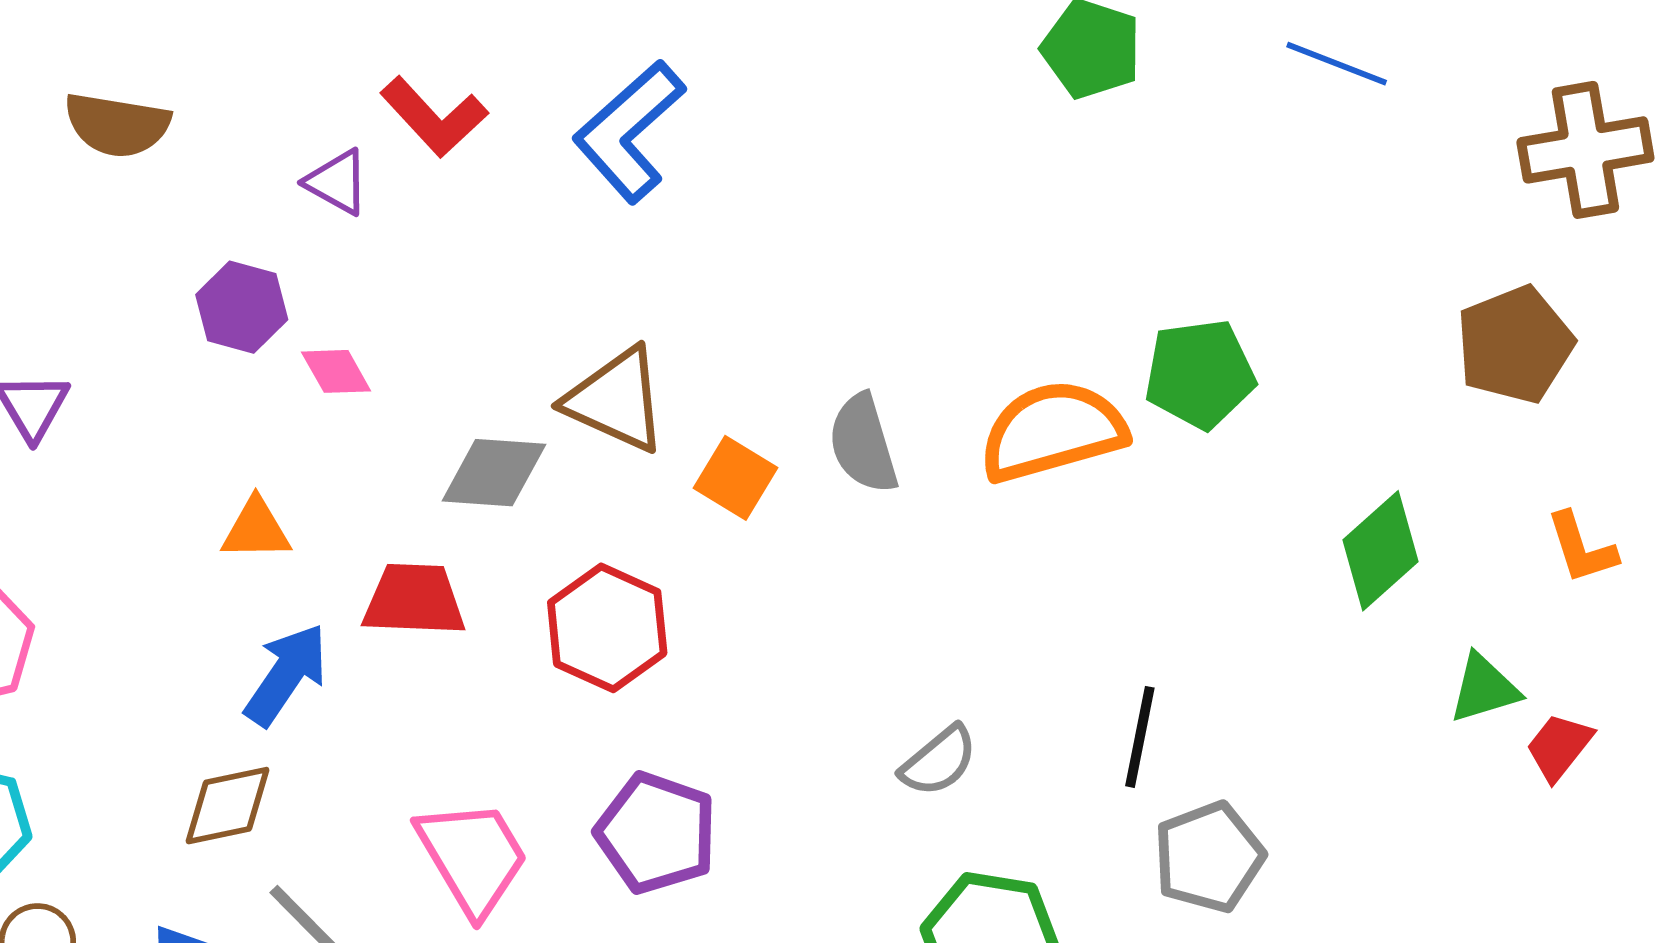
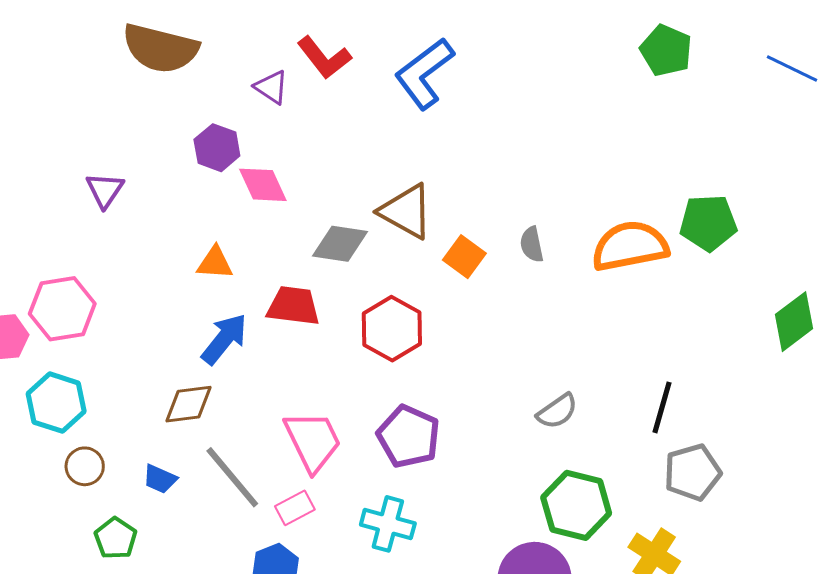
brown semicircle: (117, 125) -> (160, 48), size x1.4
pink diamond: (336, 371) -> (263, 185), size x1.4
gray semicircle: (863, 444) -> (532, 244), size x0.7

